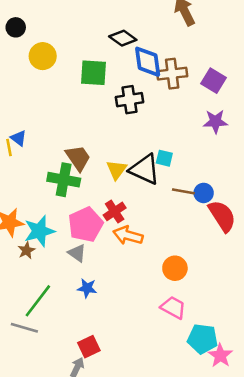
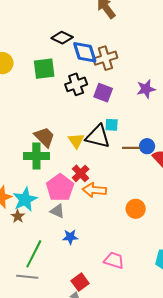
purple square: (213, 81) -> (103, 93), moved
pink trapezoid: (173, 307) -> (114, 260), moved

